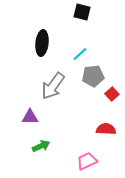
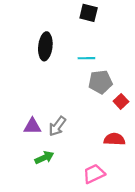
cyan line: (80, 54) -> (86, 58), turned 42
gray arrow: (53, 86) -> (57, 126), moved, size x0.7

